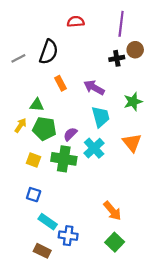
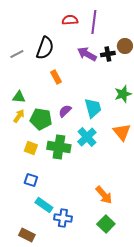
purple line: (121, 24) -> (94, 22), moved
purple arrow: (94, 88) -> (87, 54), moved
green triangle: (37, 105) -> (19, 97), moved
purple semicircle: (70, 134) -> (65, 111), moved
brown rectangle: (42, 251) -> (27, 235), moved

